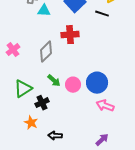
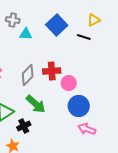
red cross: (70, 35) -> (52, 71), moved
green arrow: (54, 81) -> (36, 104), size x1.5
pink circle: (73, 85) -> (69, 83), moved

